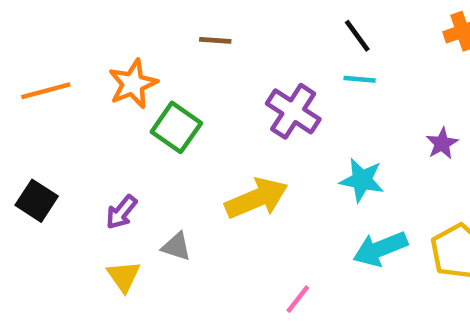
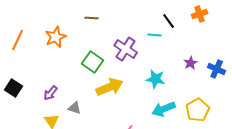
black line: (357, 36) -> (169, 21), moved
orange line: (46, 91) -> (18, 40), turned -50
green square: (176, 127) -> (93, 62), moved

